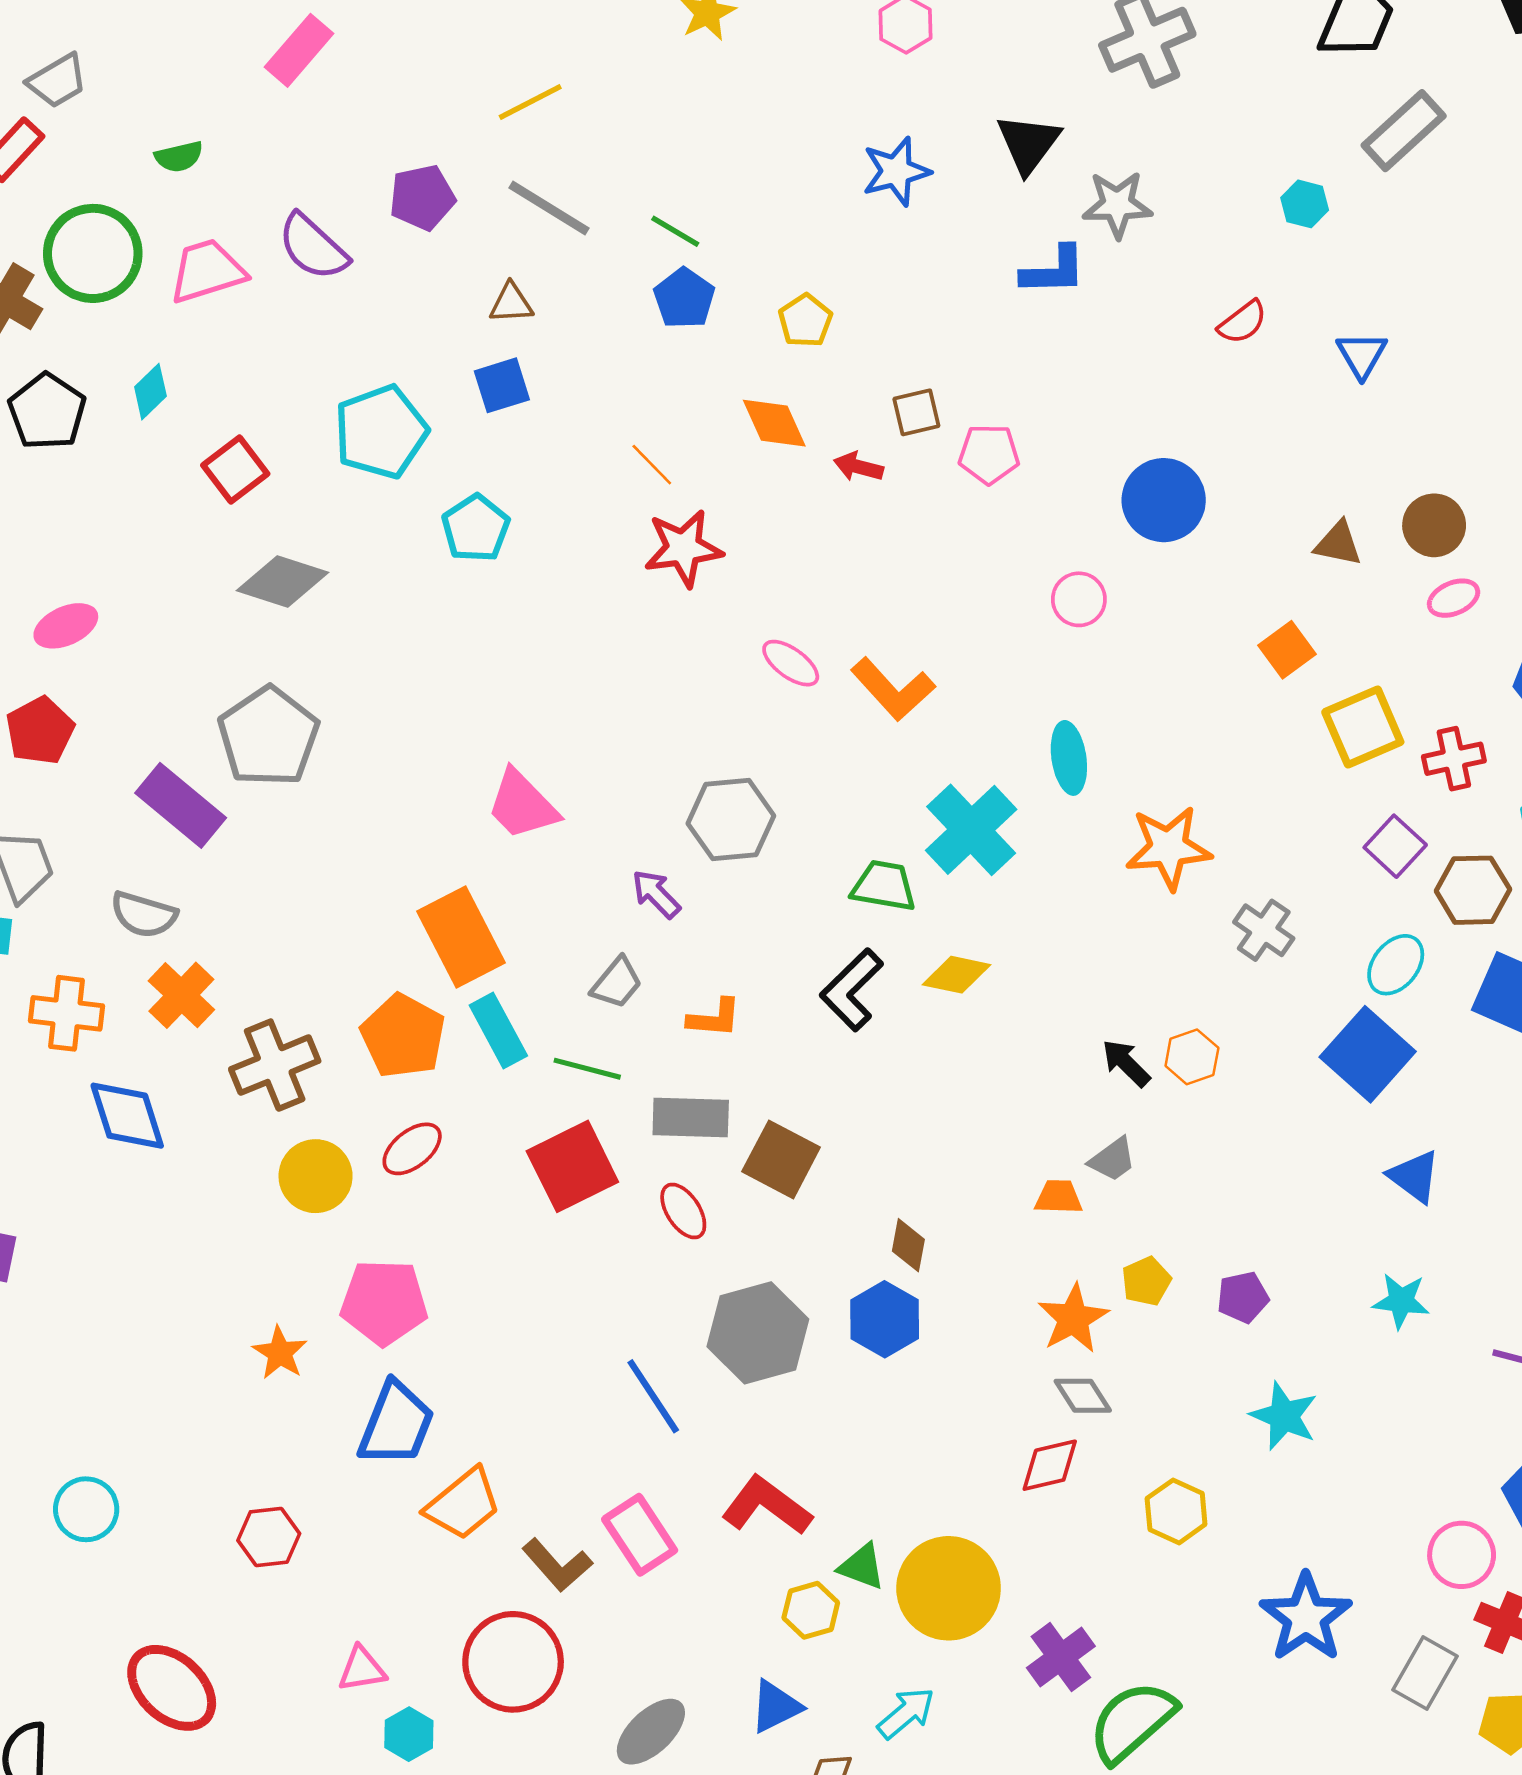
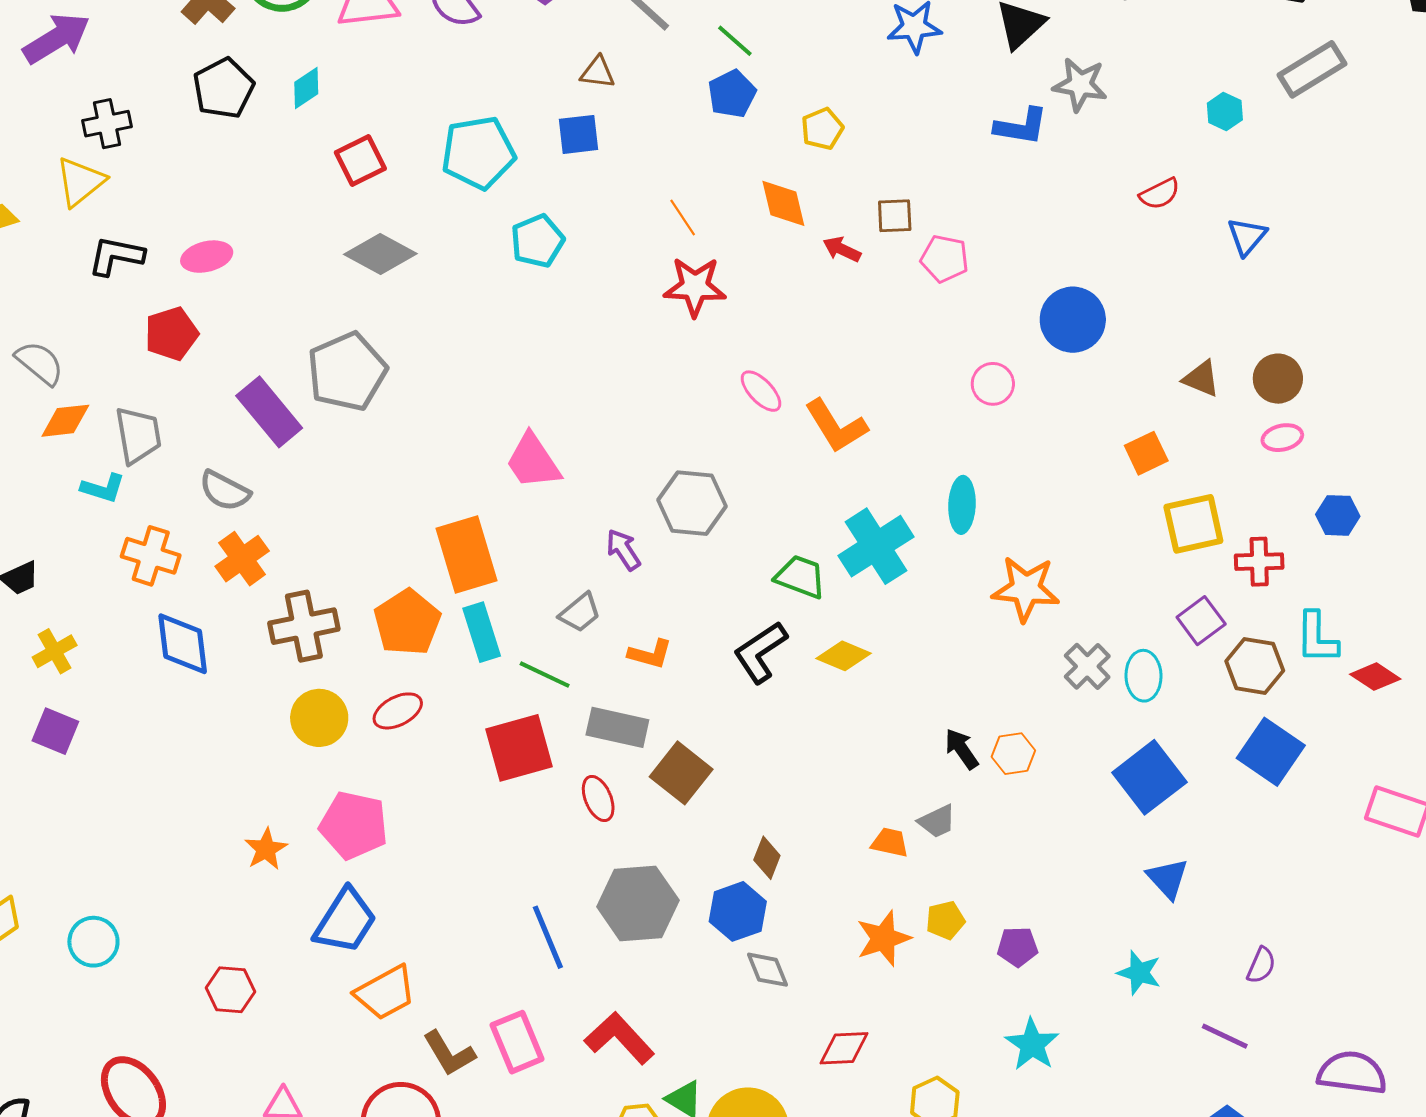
cyan ellipse: (1396, 965) -> (1144, 676), moved, turned -51
gray diamond: (1083, 1396) -> (768, 970), moved

